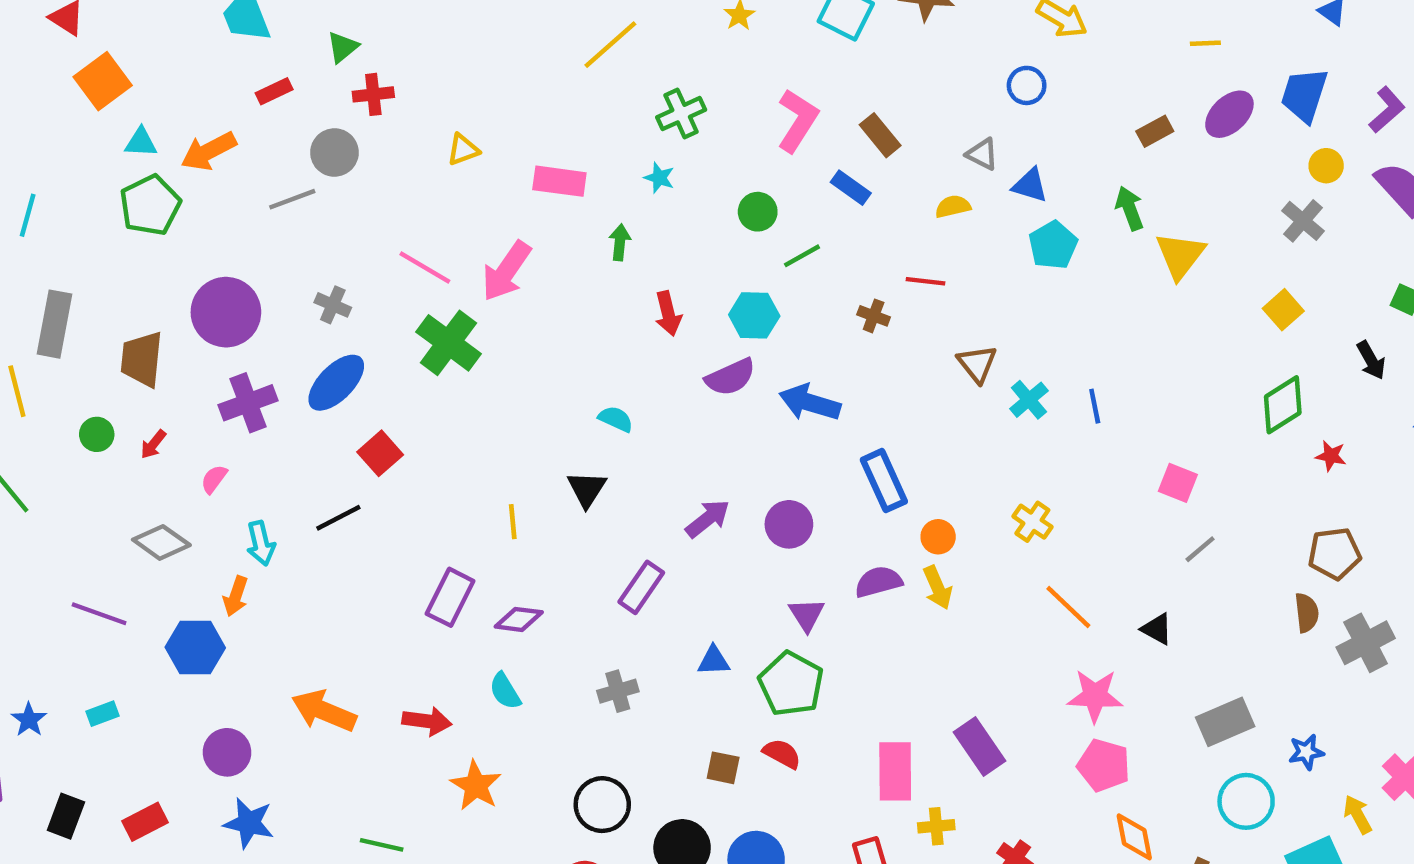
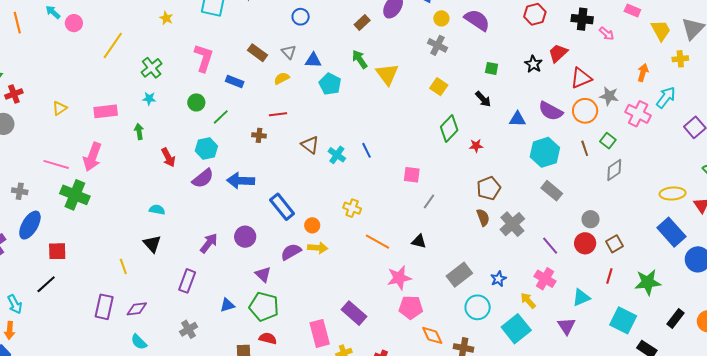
brown rectangle: (880, 135) -> (257, 53), moved
gray triangle: (982, 154) -> (289, 52), turned 35
red square: (380, 453) -> (57, 251), turned -36
yellow arrow: (938, 588) -> (318, 248), turned -48

